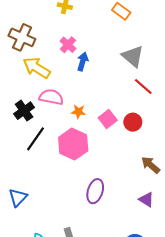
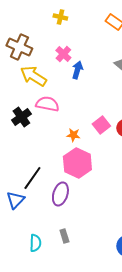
orange star: (78, 112) -> (73, 135), moved
black line: (36, 139) -> (32, 178), moved
pink hexagon: (73, 144) -> (77, 163), moved
purple ellipse: (95, 191) -> (60, 194), moved

